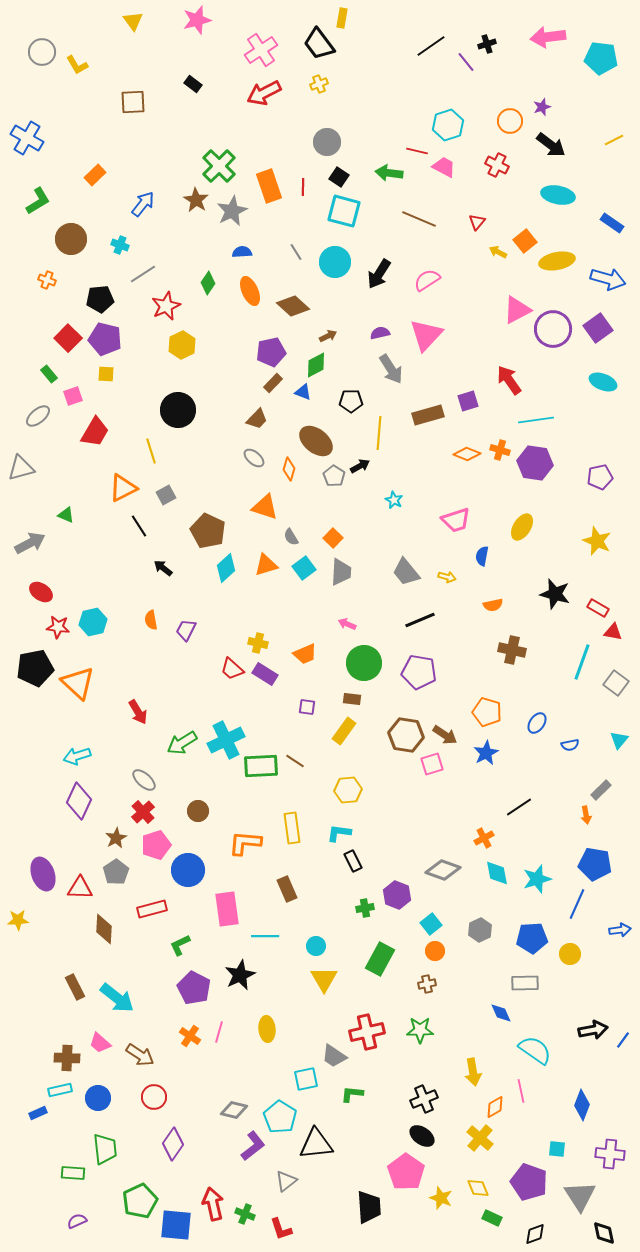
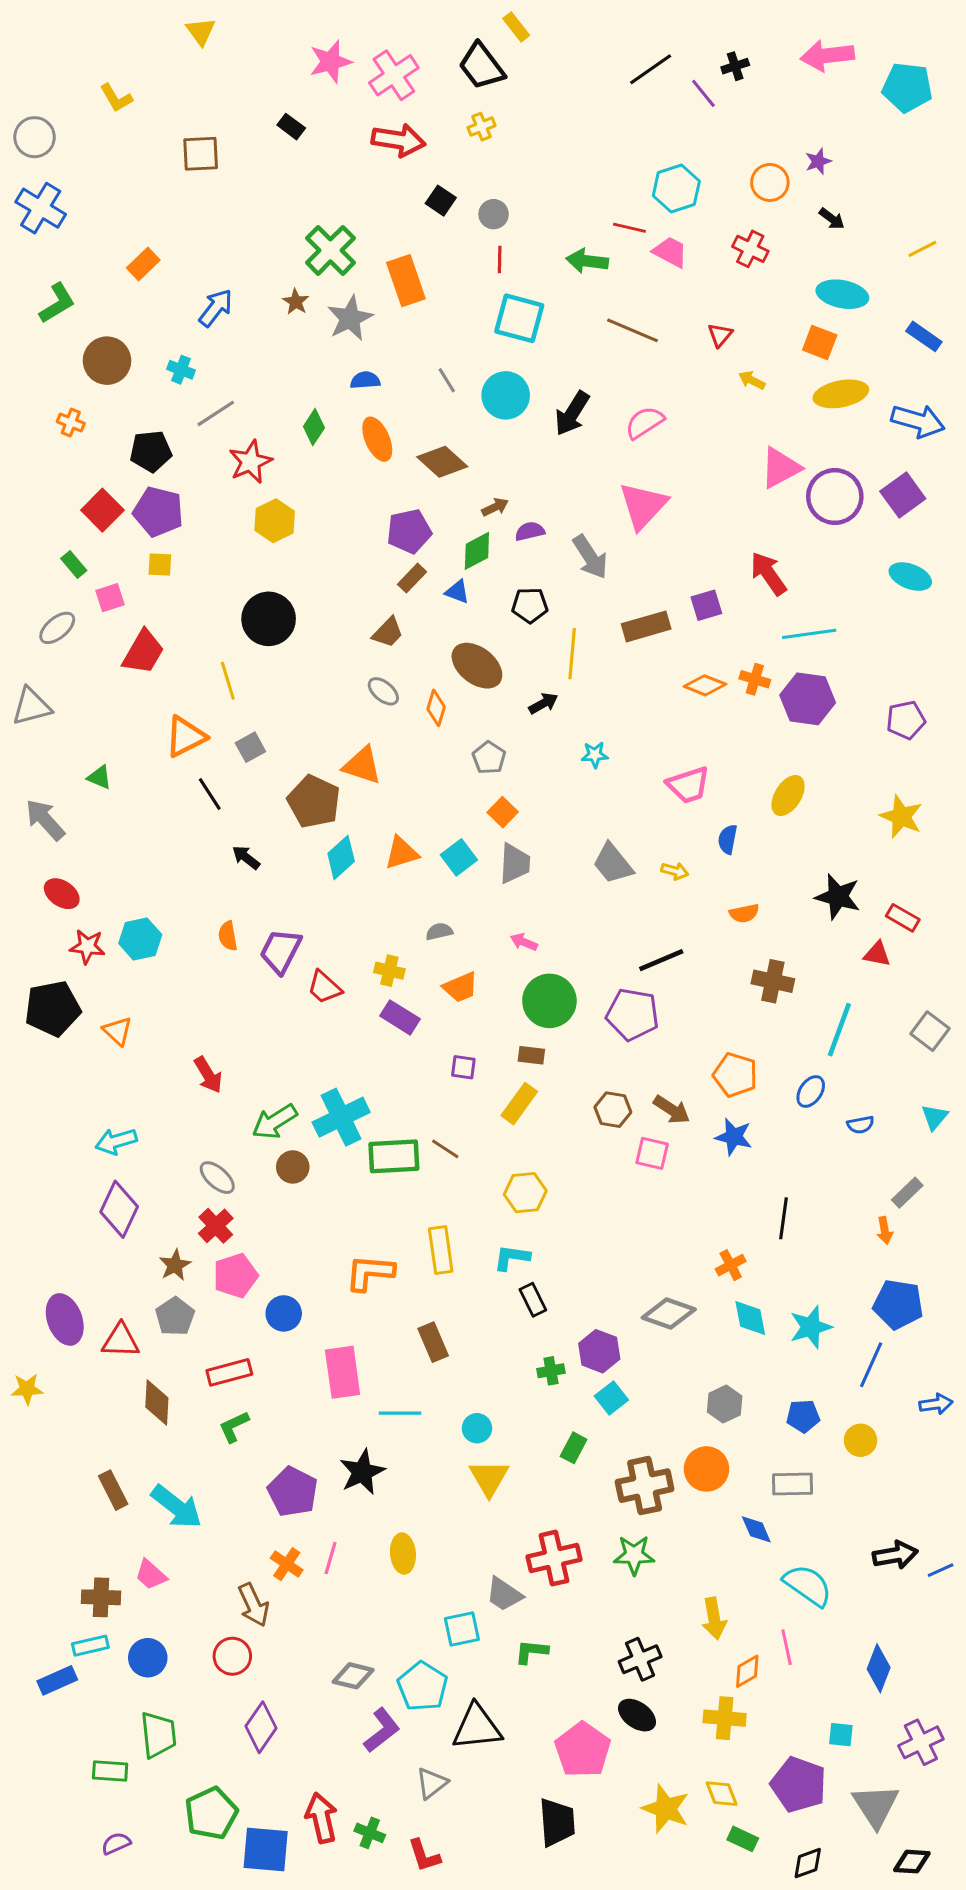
yellow rectangle: (342, 18) -> (516, 27), turned -48
pink star: (197, 20) -> (330, 62), moved
gray circle: (42, 52) -> (35, 137), moved
red arrow: (264, 93) -> (398, 140), turned -144
yellow line: (614, 140) -> (922, 249), moved
gray circle: (327, 142) -> (494, 214), size x0.7
black arrow: (551, 145) -> (832, 219), size x0.6
black square: (339, 177) -> (441, 201), moved
red line: (303, 187) -> (500, 259), moved
brown star: (196, 200) -> (296, 302), size x0.7
orange square: (525, 241) -> (820, 343), moved, turned -30
purple semicircle: (380, 333) -> (530, 531), moved
gray pentagon: (334, 476) -> (489, 758), moved
cyan star: (394, 500) -> (595, 755), turned -30
orange triangle: (265, 507) -> (362, 765), moved
gray semicircle: (291, 537) -> (439, 931), moved, turned 108
gray arrow: (30, 543) -> (45, 820), turned -104
black line: (420, 620) -> (661, 960), moved
purple trapezoid: (186, 630) -> (281, 951), size x1.4
red triangle: (613, 632) -> (877, 954), moved
cyan line: (582, 662) -> (839, 1030), moved
red trapezoid: (232, 669) -> (324, 987), moved
orange triangle: (78, 683) -> (118, 1031), size x0.6
brown hexagon: (406, 735) -> (613, 1110), size x0.7
blue star: (486, 753) -> (734, 1137), turned -30
pink square: (432, 764) -> (652, 1153), turned 30
black line: (519, 807) -> (783, 1218), turned -48
brown circle: (198, 811) -> (293, 1167), moved
blue circle: (188, 870) -> (284, 1313), size x0.7
cyan square: (431, 924) -> (611, 1398), moved
blue pentagon: (532, 938) -> (803, 1416), size x0.7
green L-shape: (180, 945) -> (234, 1427), moved
orange circle: (435, 951) -> (706, 1469), moved, size x1.5
green rectangle: (380, 959) -> (574, 1448), size x0.6
brown cross: (427, 984) -> (645, 1486), size x2.0
blue line: (623, 1040) -> (941, 1570), turned 30
brown arrow: (140, 1055) -> (253, 1605), moved, turned 32
blue rectangle: (38, 1113) -> (57, 1680), size x1.4
yellow cross: (480, 1138) -> (725, 1718), turned -36
purple cross: (610, 1154) -> (921, 1742), turned -32
pink pentagon: (406, 1172) -> (583, 1750), moved
yellow star: (441, 1198) -> (666, 1809), size x1.4
black diamond: (604, 1233) -> (912, 1862), turned -75

